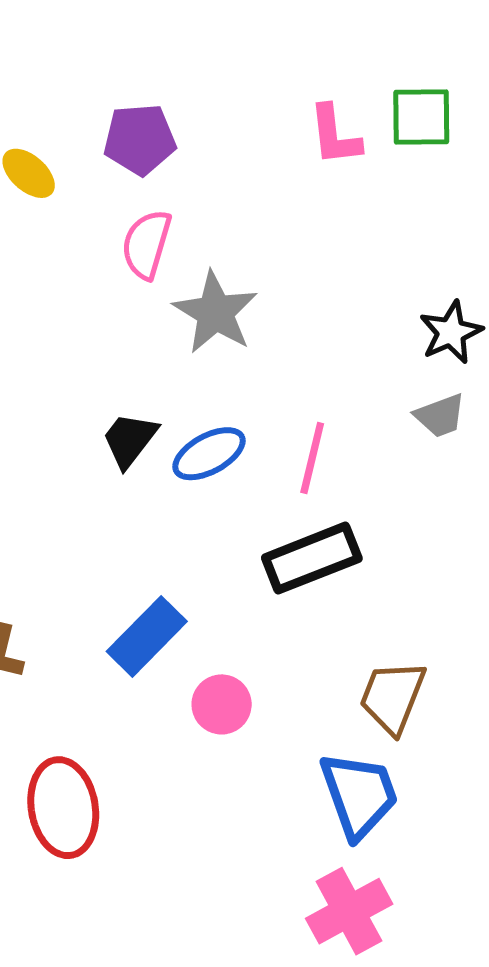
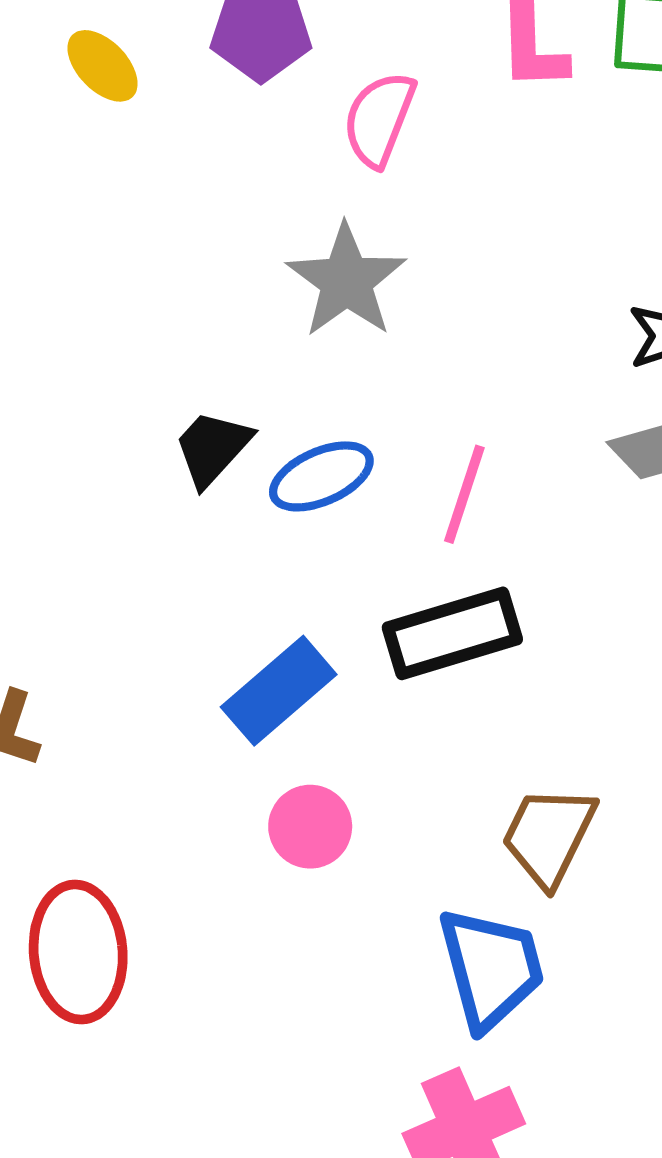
pink semicircle: (147, 244) -> (379, 119), moved
blue rectangle: (147, 636) -> (279, 691), moved

